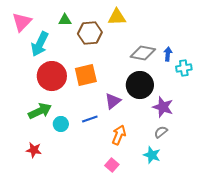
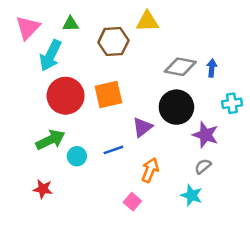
green triangle: (65, 20) -> (71, 24), moved
cyan cross: (184, 68) -> (232, 103), moved
pink square: (112, 165) -> (132, 202), moved

